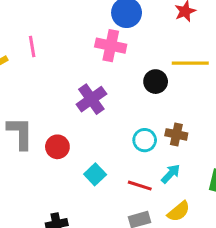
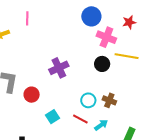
pink cross: (111, 46) -> (106, 37), moved
pink line: (32, 47) -> (27, 18), moved
red line: (140, 186) -> (80, 119), moved

